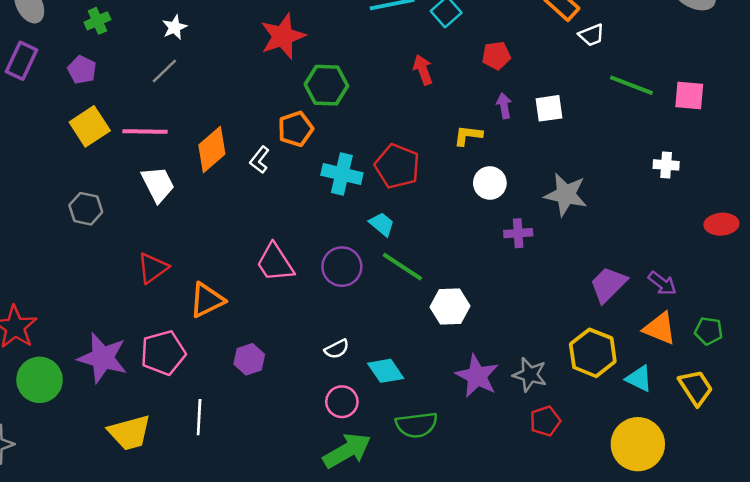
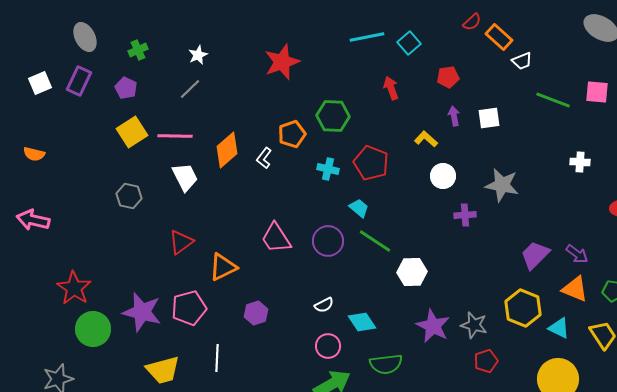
green hexagon: (326, 85) -> (333, 116), moved
pink square: (689, 95) -> (597, 92), moved
yellow L-shape: (468, 135) -> (426, 139), turned 35
cyan cross: (342, 174) -> (328, 169), size x0.7

